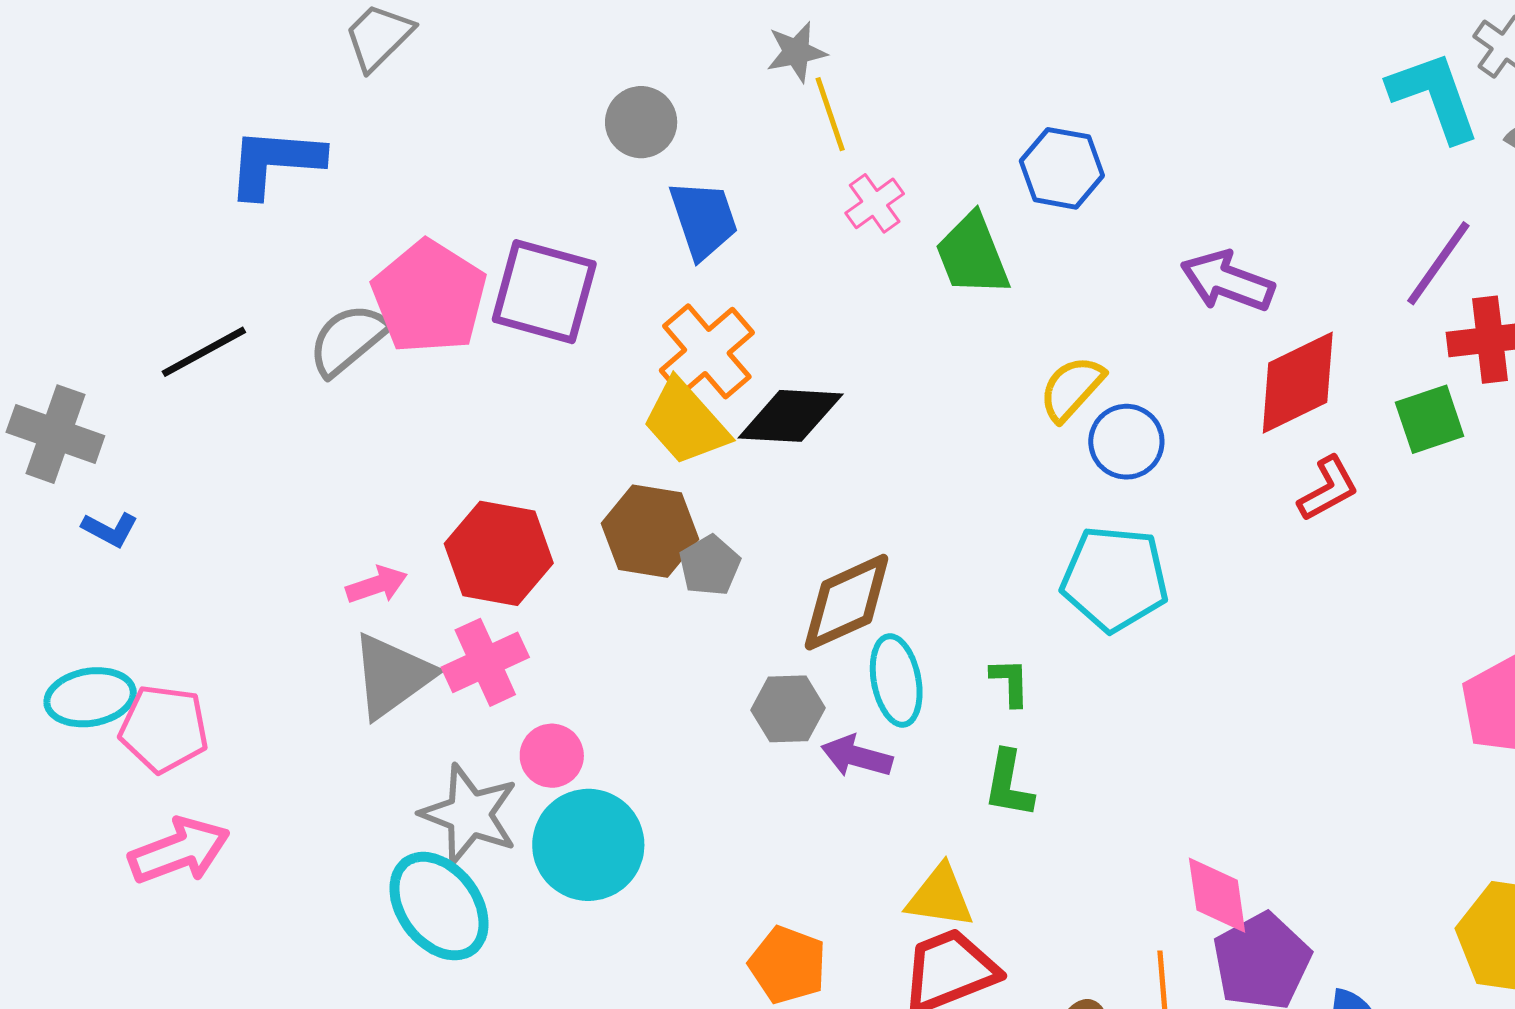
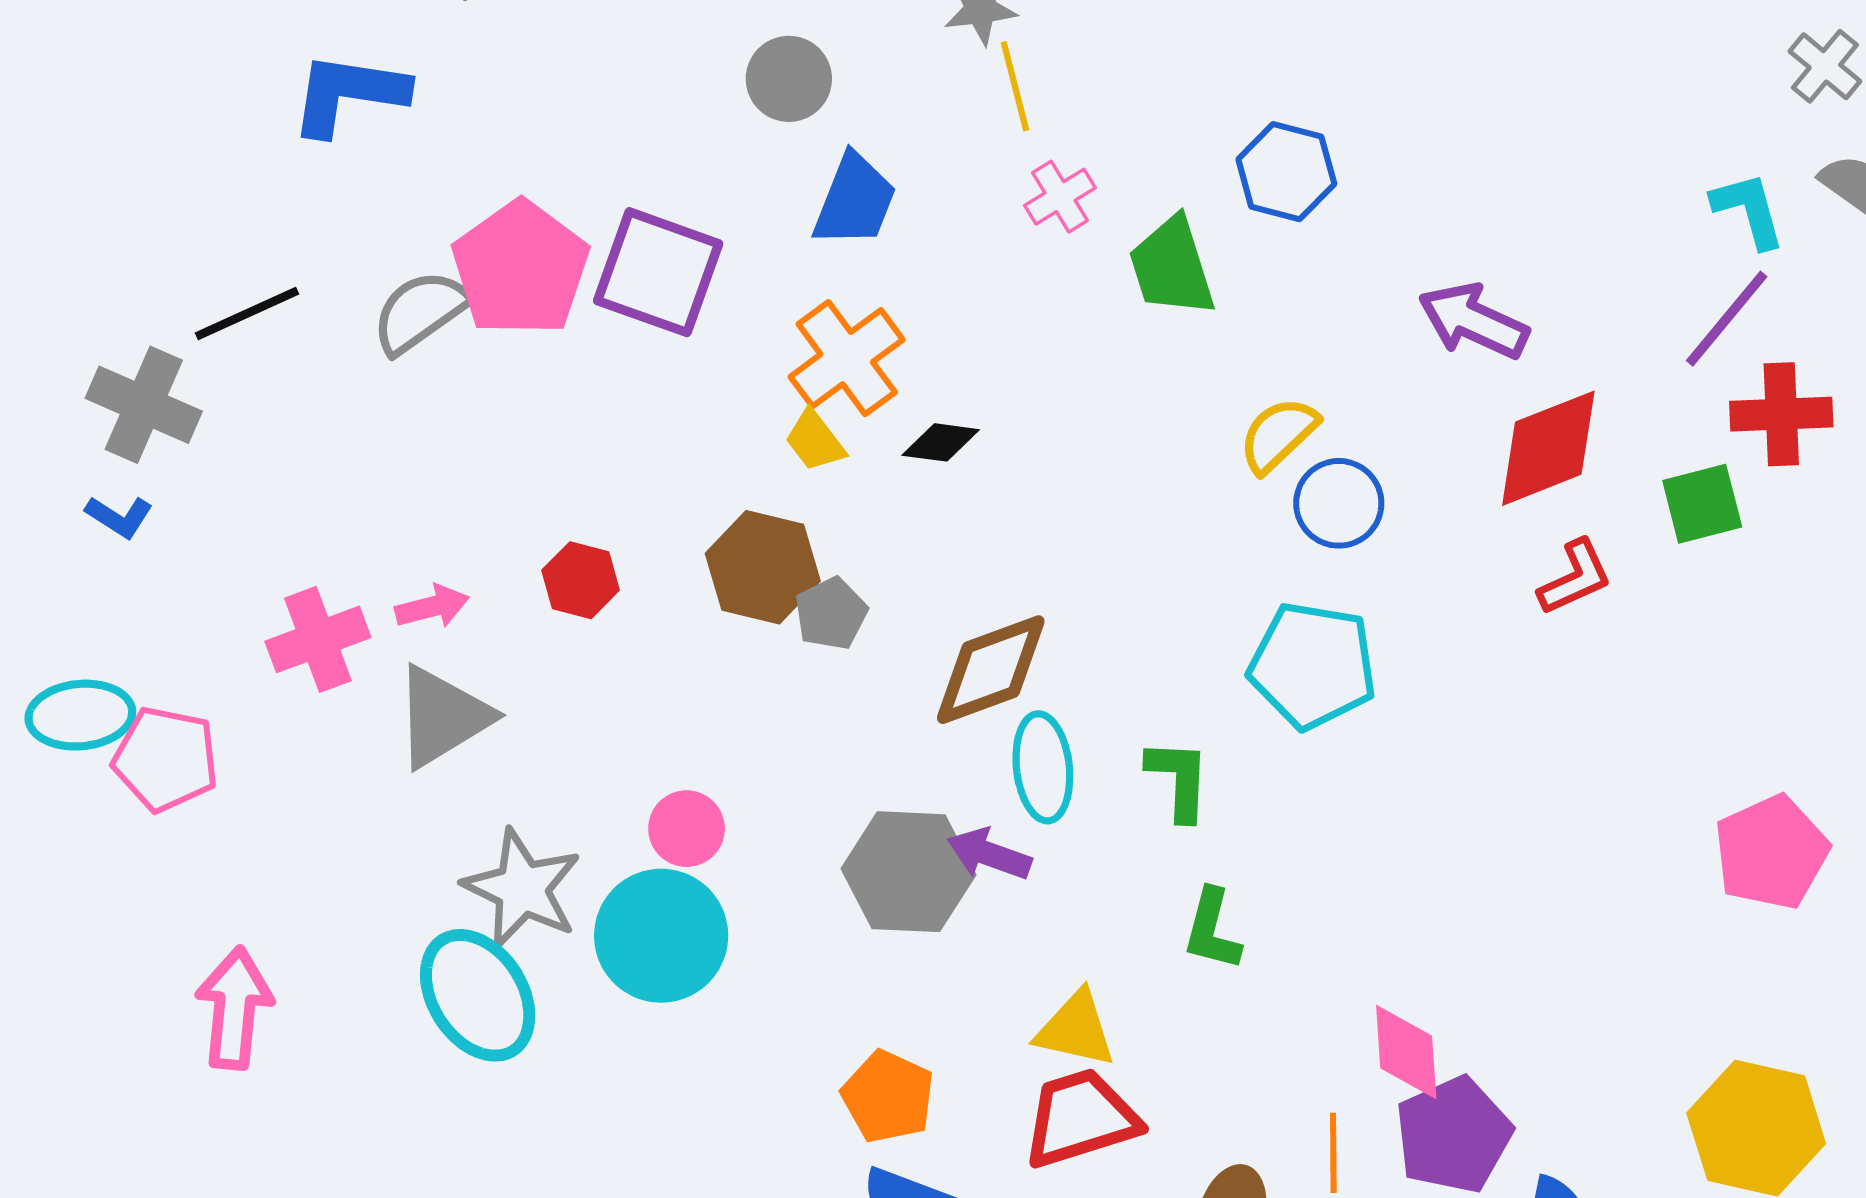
cyan L-shape: (1434, 96) -> (1749, 210), moved, size x0.7
blue trapezoid: (704, 219) -> (855, 200), turned 36
black diamond: (791, 416) -> (941, 442), size x0.6
yellow trapezoid: (686, 422) -> (815, 441), size x0.6
gray cross: (55, 434) -> (144, 405), moved
red hexagon: (499, 553) -> (581, 580), size x0.6
pink cross: (485, 662) -> (318, 639), moved
green L-shape: (1010, 682) -> (1179, 779), size x1.4
gray hexagon: (788, 709) -> (909, 872), moved, size x1.5
pink circle: (552, 756) -> (687, 829), moved
green L-shape: (1009, 784) -> (1212, 930), moved
pink arrow: (179, 851) -> (234, 1008), moved, turned -68

